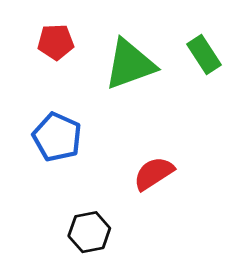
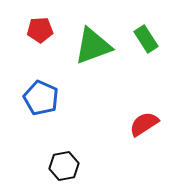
red semicircle: (154, 173) -> (144, 124), moved

